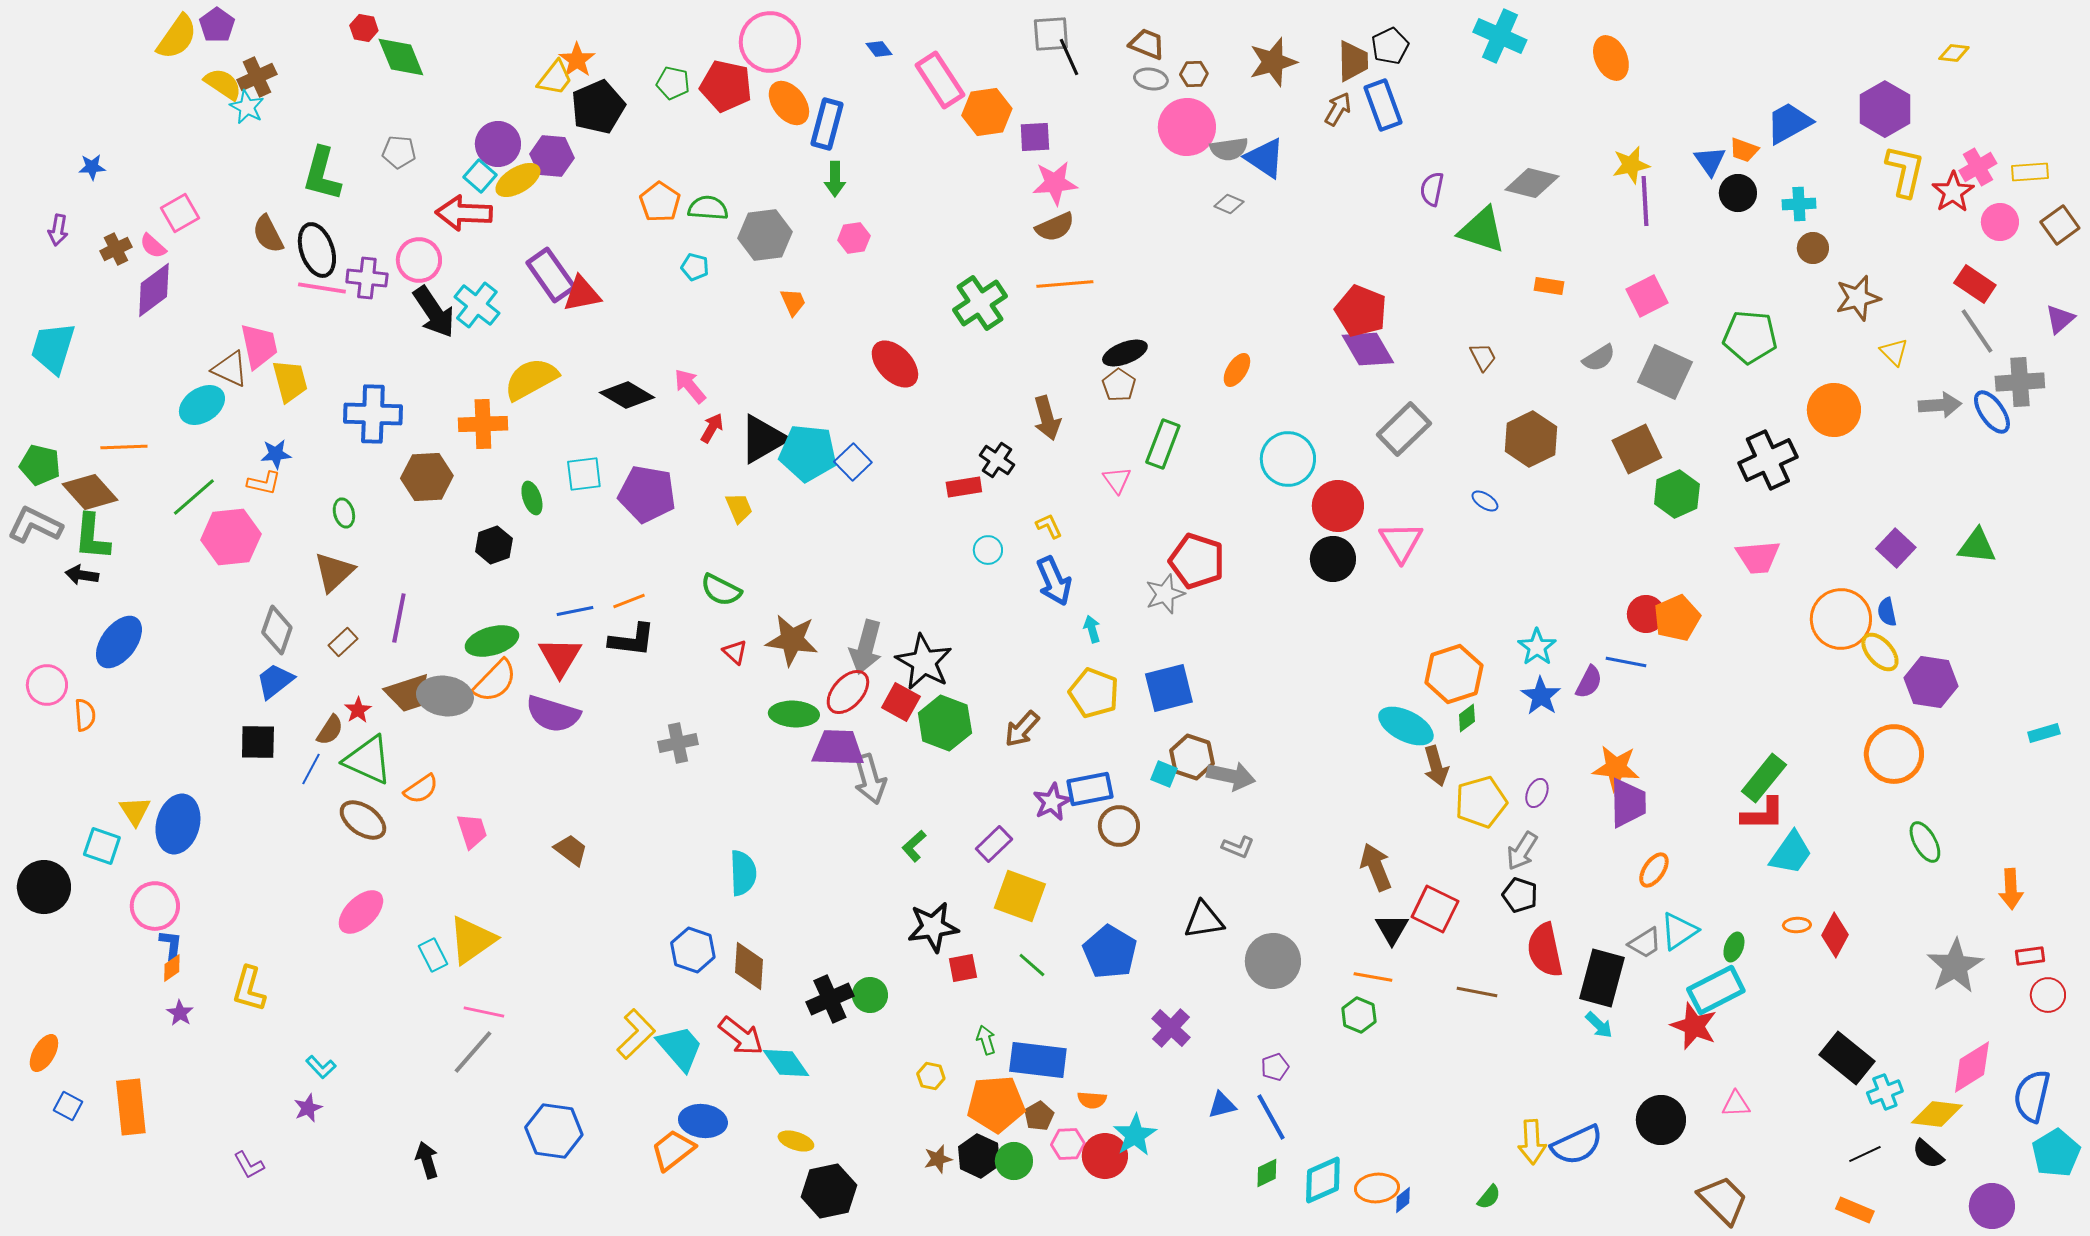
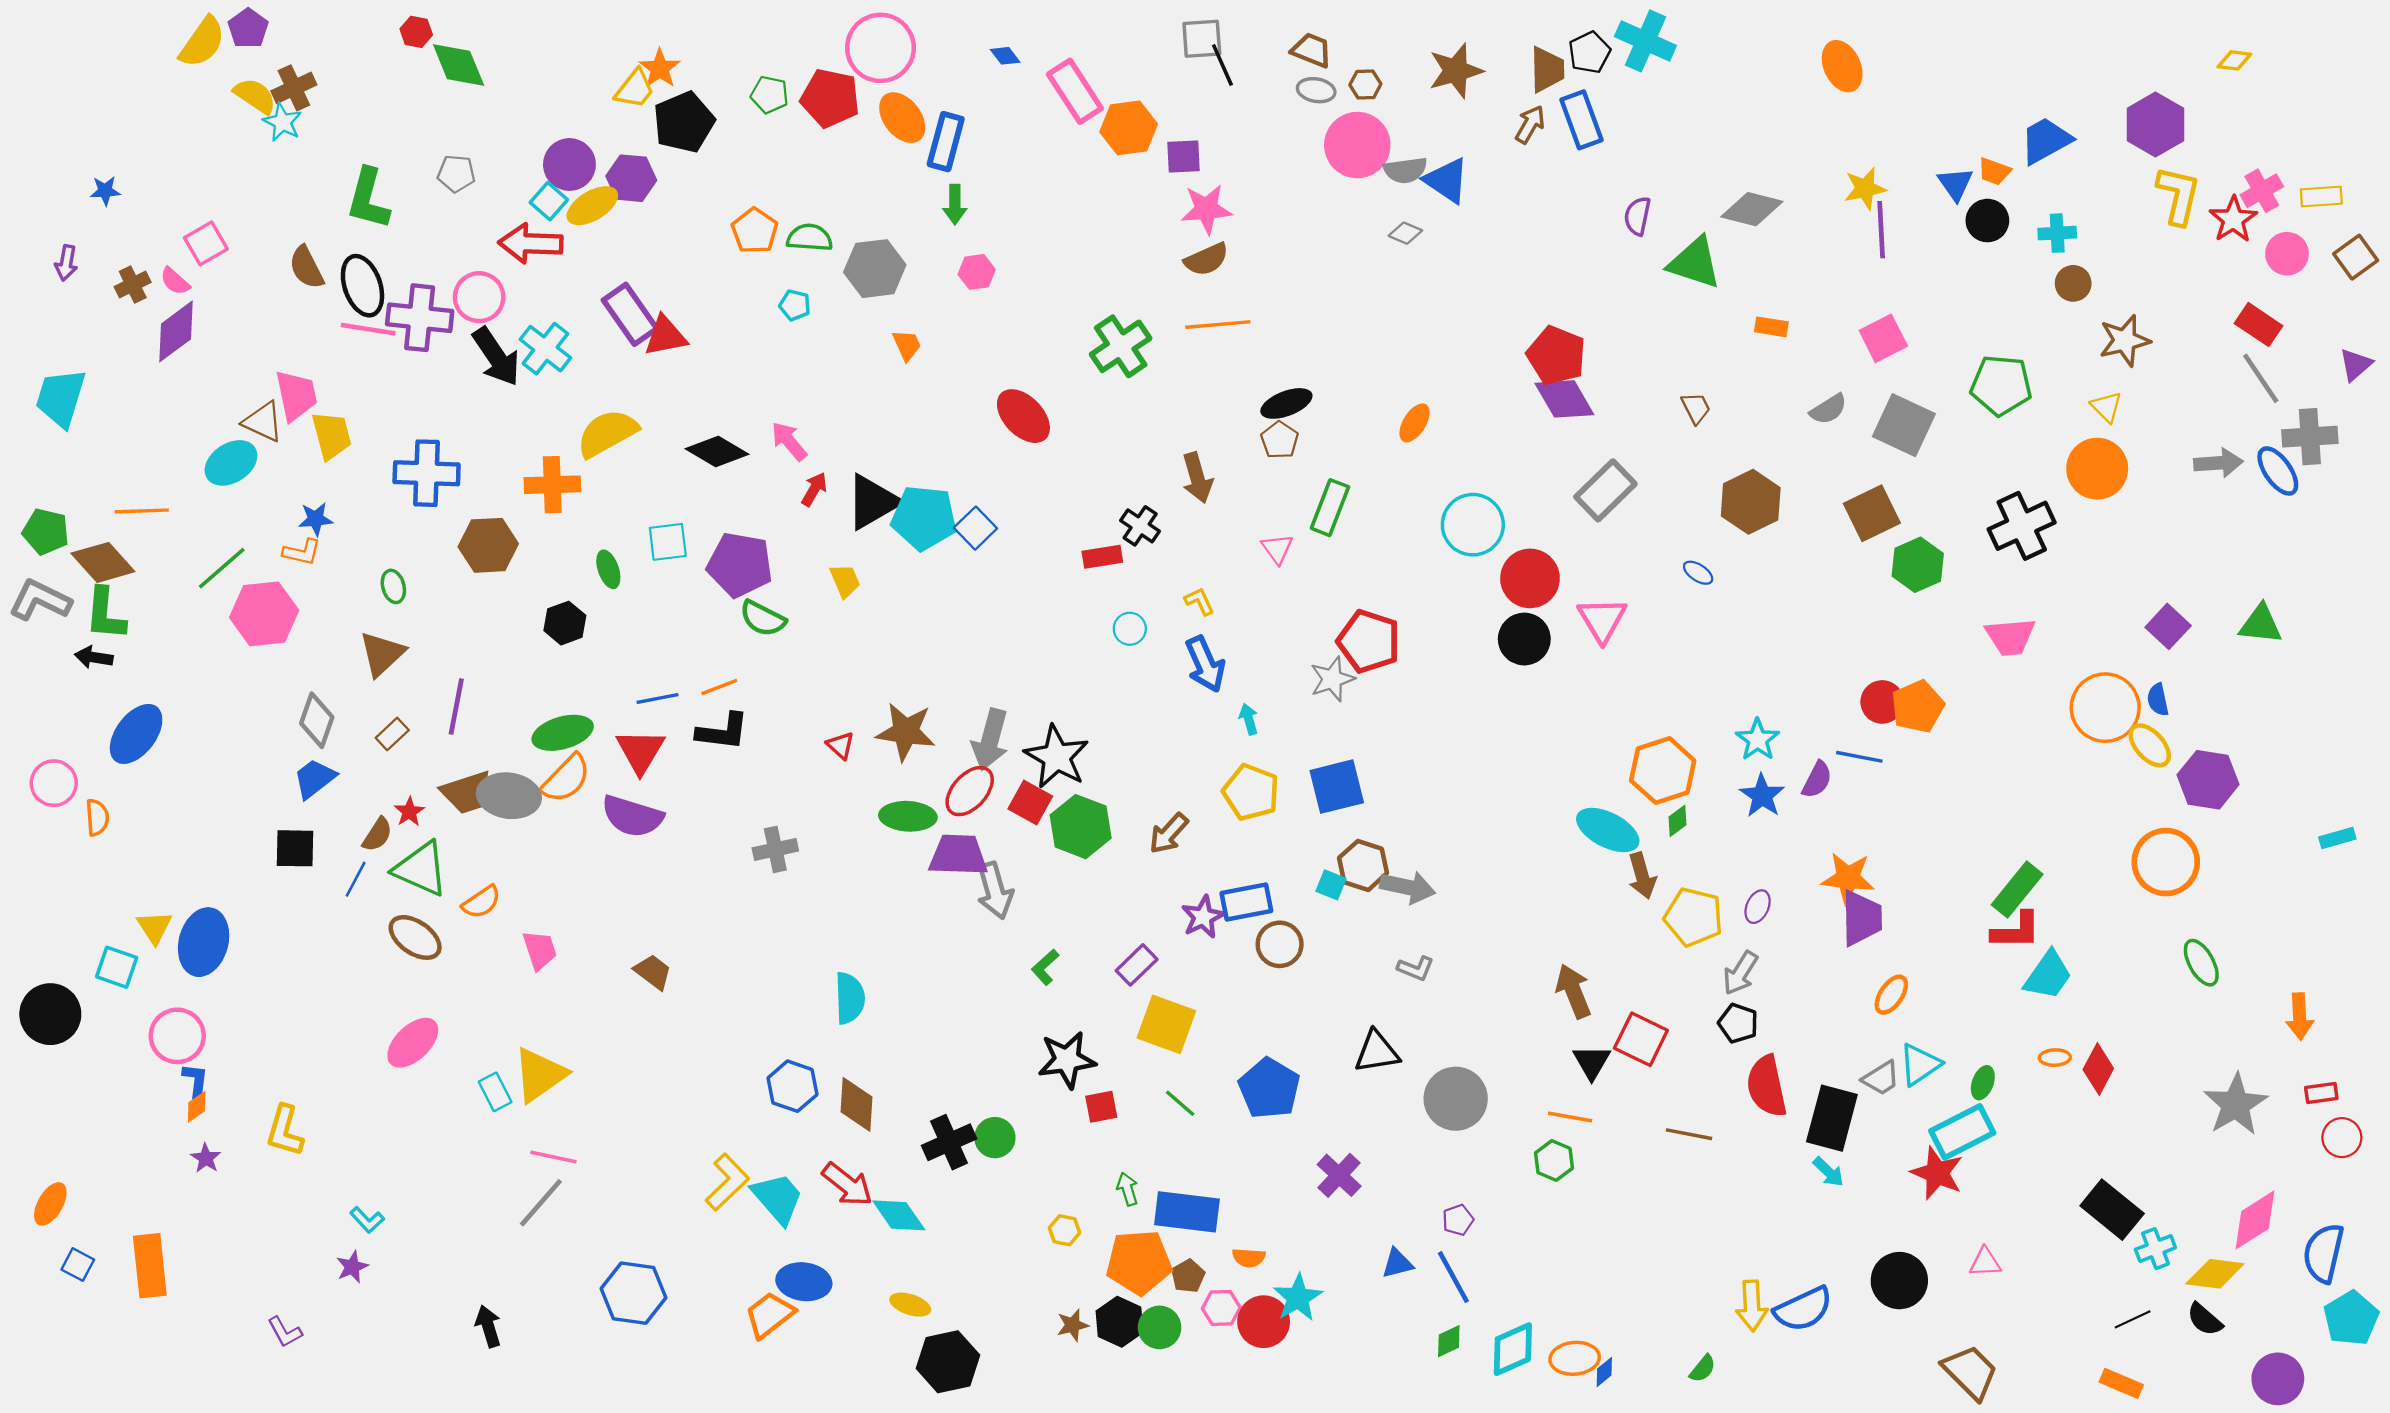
cyan cross: (1500, 36) -> (1645, 41), moved
purple cross: (367, 278) -> (420, 318), size x1.4
yellow triangle: (1894, 352) -> (2106, 407), moved
green semicircle: (721, 590) -> (763, 618), moved
yellow pentagon: (1481, 802) -> (1694, 917), turned 30

